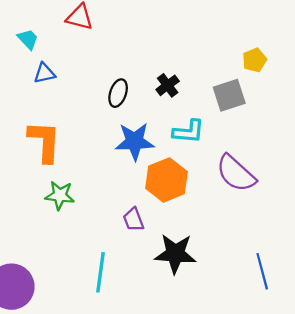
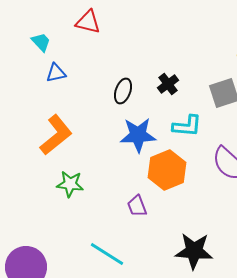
orange L-shape: (44, 141) -> (56, 135), turned 48
black star: (175, 254) -> (194, 251), moved
cyan line: (100, 272) -> (107, 254), turned -66

